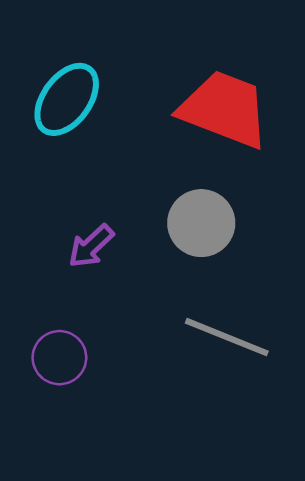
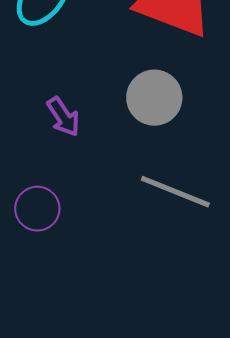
purple arrow: (91, 246) -> (63, 117), turned -81

